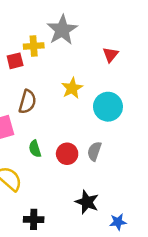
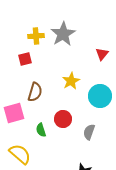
yellow cross: (34, 46) -> (36, 36), moved
red circle: (67, 154) -> (63, 119), moved

